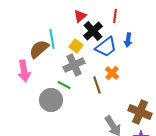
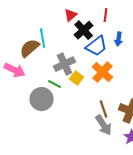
yellow square: (76, 46) -> (77, 78), moved
pink arrow: (24, 71) -> (15, 70), turned -55
orange cross: (112, 73) -> (103, 72), size x1.5
brown line: (97, 85) -> (104, 109), moved

